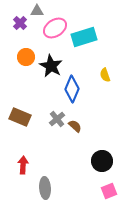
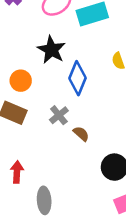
orange circle: (26, 57) -> (21, 81), moved
brown semicircle: (75, 126) -> (81, 134), moved

